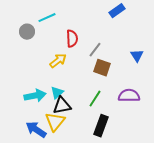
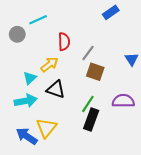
cyan triangle: (57, 93) -> (30, 78), moved
black triangle: (62, 106) -> (56, 89), moved, turned 30
black rectangle: (101, 126) -> (91, 120), moved

